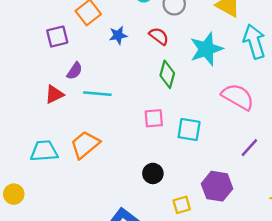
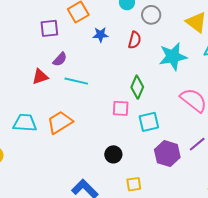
red semicircle: (159, 36) -> (135, 40), turned 60
green diamond: (167, 74) -> (137, 87), moved
cyan square: (189, 130) -> (149, 122), turned -30
purple hexagon: (217, 186) -> (167, 154), moved

